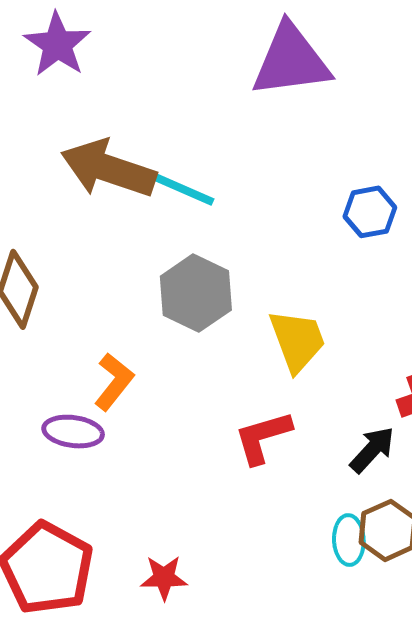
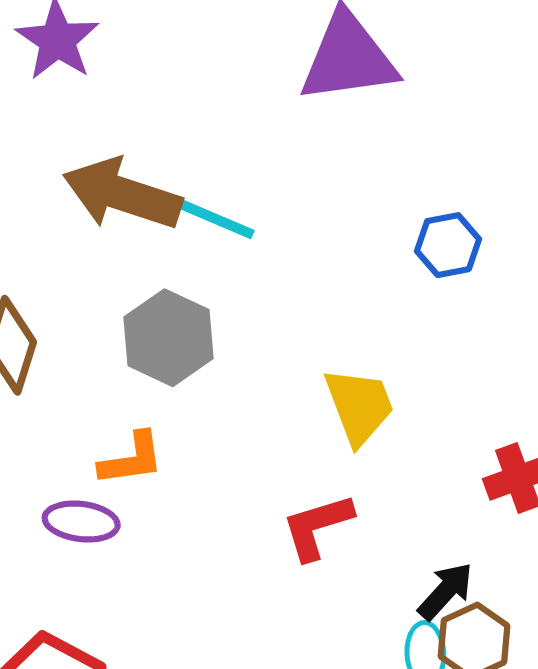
gray hexagon: (196, 293) -> (169, 338), moved
orange L-shape: (114, 382) -> (131, 459), turned 44
black arrow: (372, 450) -> (445, 591), moved

